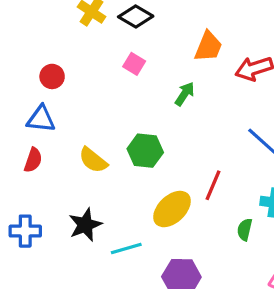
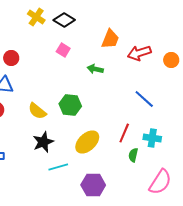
green arrow: (185, 94) -> (95, 69), turned -112
red line: (213, 185) -> (124, 133), moved
black star: (85, 225) -> (43, 142), moved

